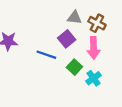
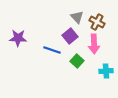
gray triangle: (74, 18) -> (77, 17), turned 40
cyan cross: (94, 78) -> (106, 71), moved, turned 32

